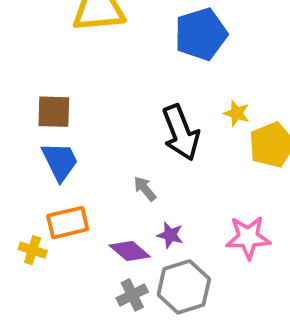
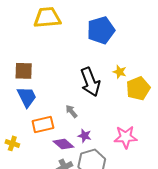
orange rectangle: (68, 223) -> (43, 124), moved

